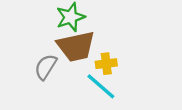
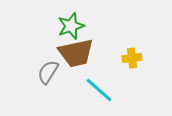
yellow cross: (106, 64) -> (132, 58), moved

